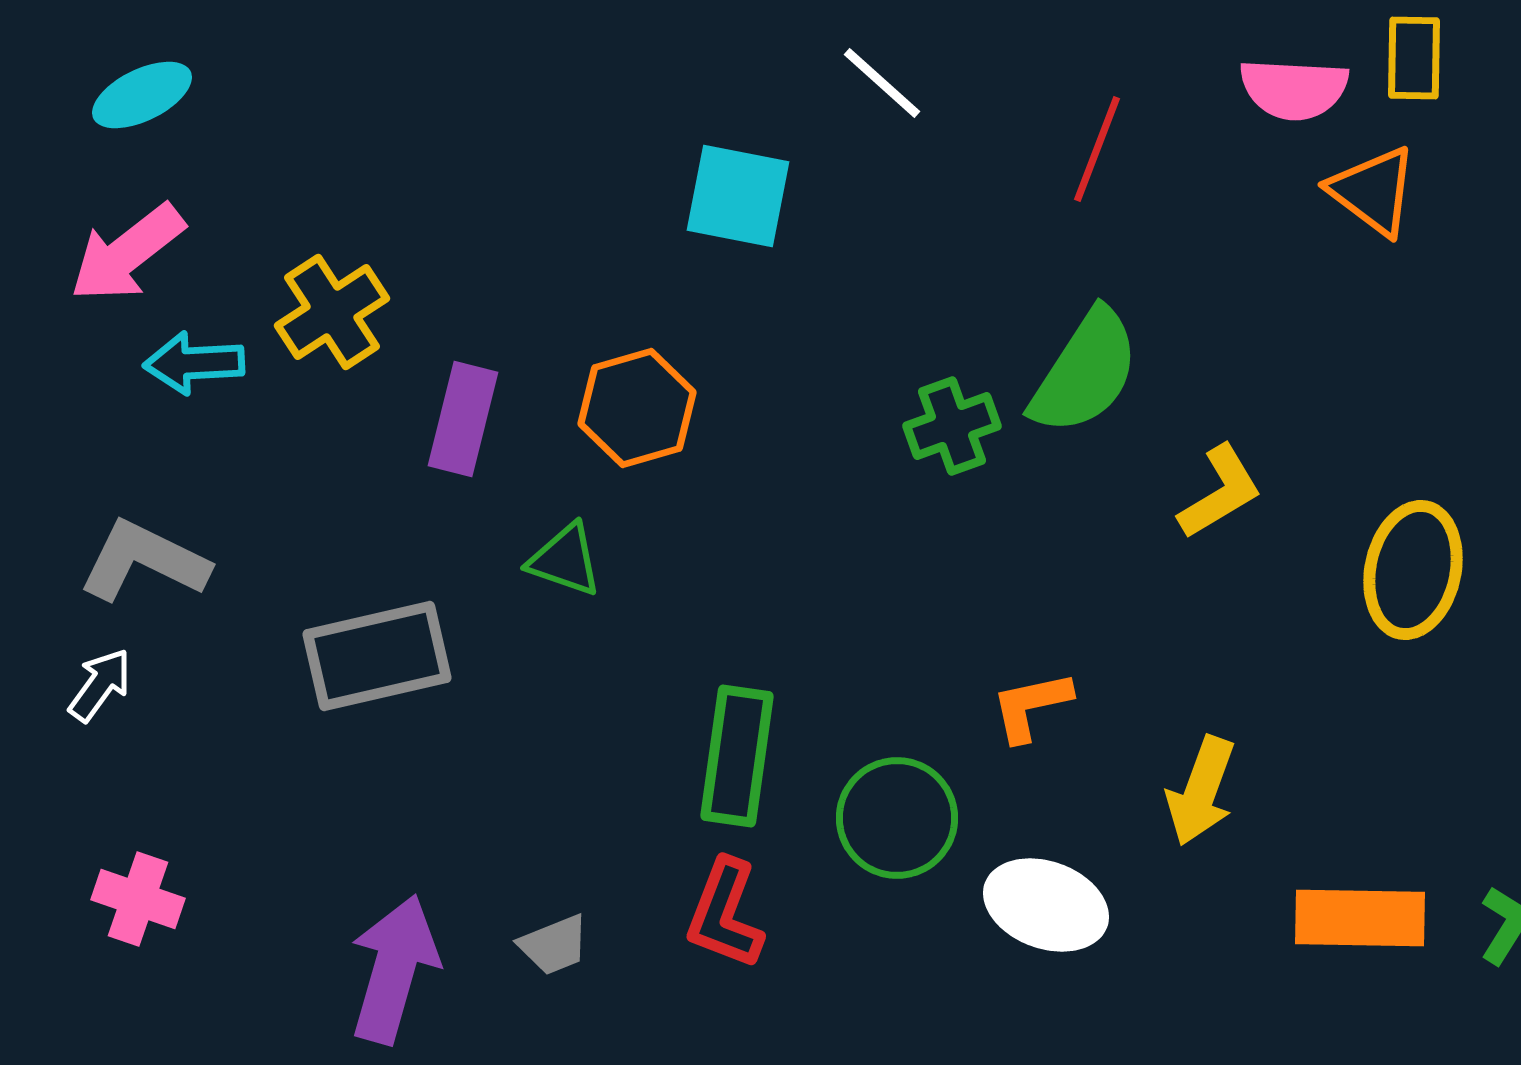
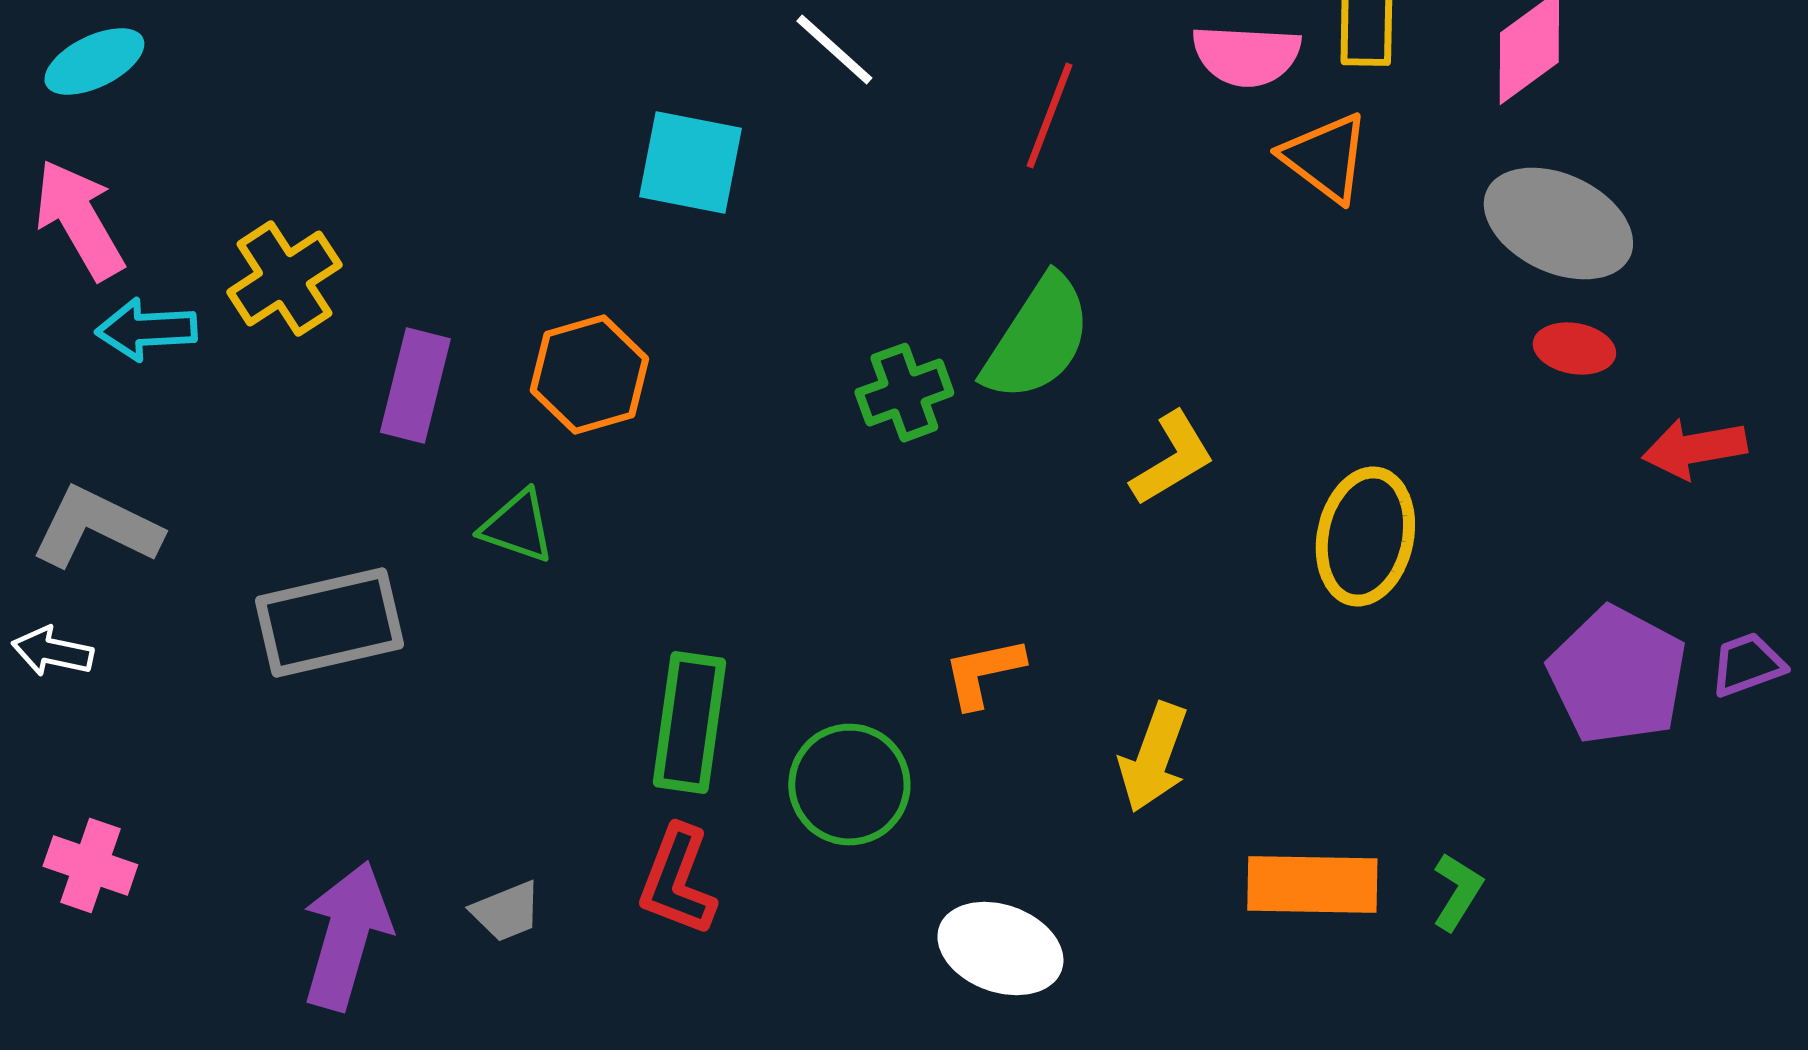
pink arrow: (127, 253) -> (79, 220), turned 98
white arrow: (100, 685) -> (52, 652), turned -114
white ellipse: (1046, 905) -> (1000, 949), moved

